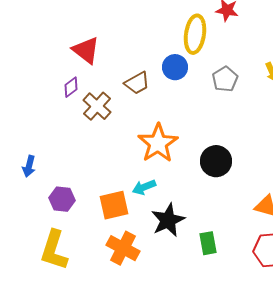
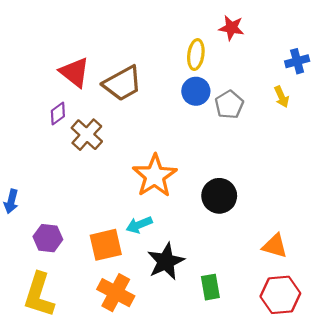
yellow ellipse: (195, 34) -> (196, 55), size x0.7
blue circle: (175, 67) -> (196, 91), moved
brown trapezoid: (137, 83) -> (122, 83), moved, size x1.4

